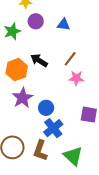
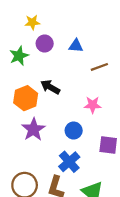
brown line: (70, 59) -> (99, 67), moved, turned 35
blue circle: (46, 108) -> (74, 131), moved

